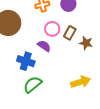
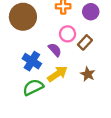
brown star: (86, 43) -> (88, 74), moved
yellow arrow: (81, 82) -> (57, 74), moved, turned -30

